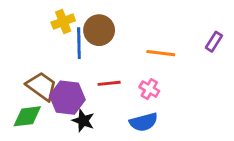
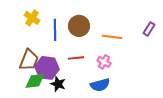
yellow cross: (63, 22) -> (32, 18), moved, turned -35
brown circle: (99, 30) -> (79, 26), moved
brown trapezoid: (42, 86) -> (29, 60), turned 75
green diamond: (27, 116) -> (35, 81), moved

